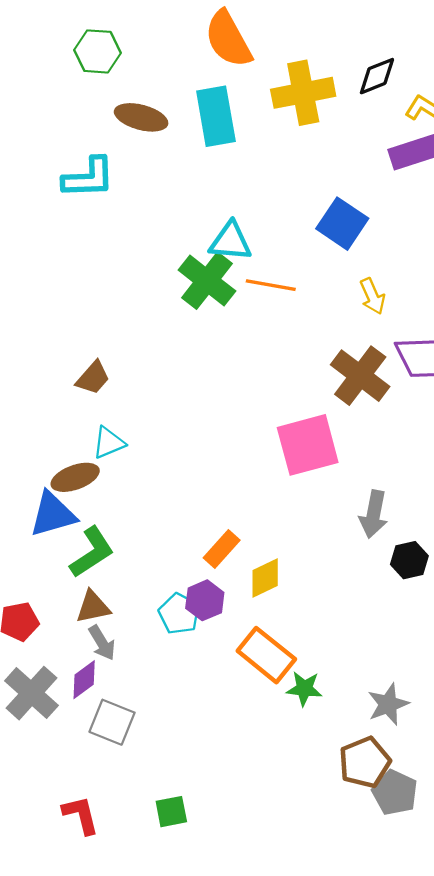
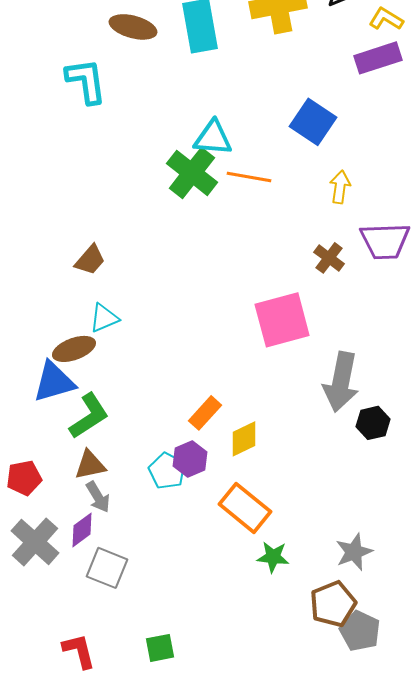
cyan L-shape: (89, 178) -> (86, 81), turned -96
yellow arrow: (372, 296) -> (340, 187), turned -148
brown cross: (360, 376) -> (329, 258), size x0.6
gray arrow: (374, 514) -> (341, 382), size x1.4
green star: (304, 689) -> (273, 557), moved

